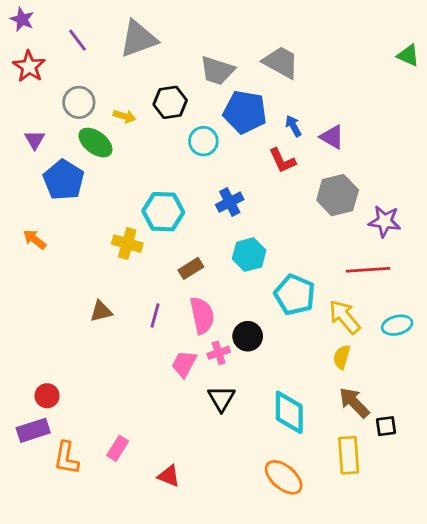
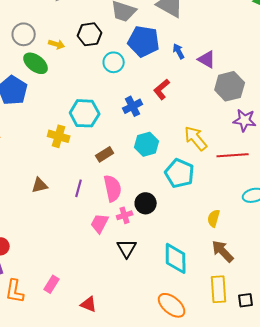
red L-shape: (282, 160) -> (162, 89), moved, turned 75
gray hexagon: (338, 195) -> (230, 86), moved
yellow arrow: (345, 317) -> (196, 138), moved
black square: (386, 426) -> (246, 300), moved

